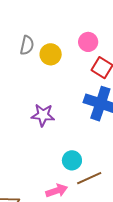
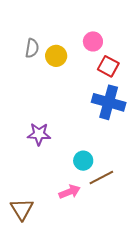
purple star: (43, 115) -> (39, 134), moved

